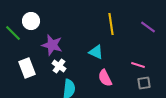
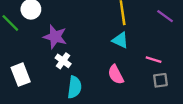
cyan triangle: (96, 52) -> (120, 40), moved
white rectangle: (27, 68) -> (21, 75), moved

